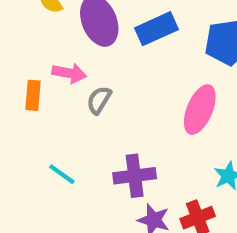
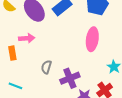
gray semicircle: (99, 100) -> (46, 67), moved
cyan line: (62, 174) -> (15, 86), moved

